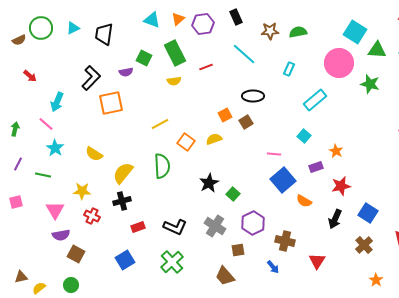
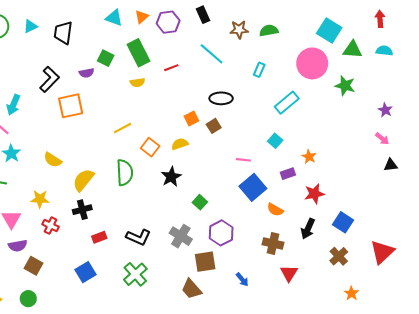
black star: (209, 183) -> (171, 177), moved
brown cross: (285, 241) -> (273, 244), moved
brown square: (238, 250) -> (205, 262), size x1.5

